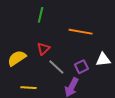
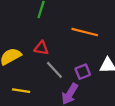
red triangle: (43, 49) -> (41, 48), turned 48

